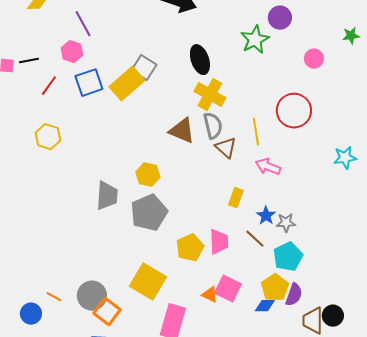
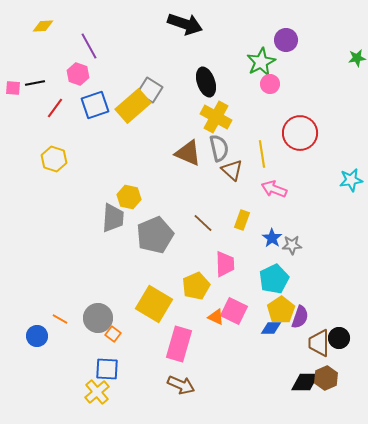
pink circle: (314, 59) -> (270, 84), moved
yellow hexagon: (148, 175) -> (129, 197), moved
brown line: (255, 239) -> (203, 223), moved
yellow pentagon: (190, 248) -> (196, 286), moved
cyan pentagon: (288, 257) -> (274, 279), moved
orange square: (107, 312) -> (113, 334), size x0.6

